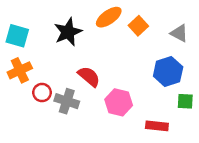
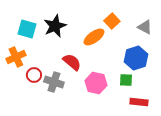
orange ellipse: (109, 17) -> (94, 37), moved
cyan square: (17, 36) -> (27, 29), moved
green square: (185, 101) -> (126, 80), moved
red rectangle: (157, 126) -> (139, 102), moved

